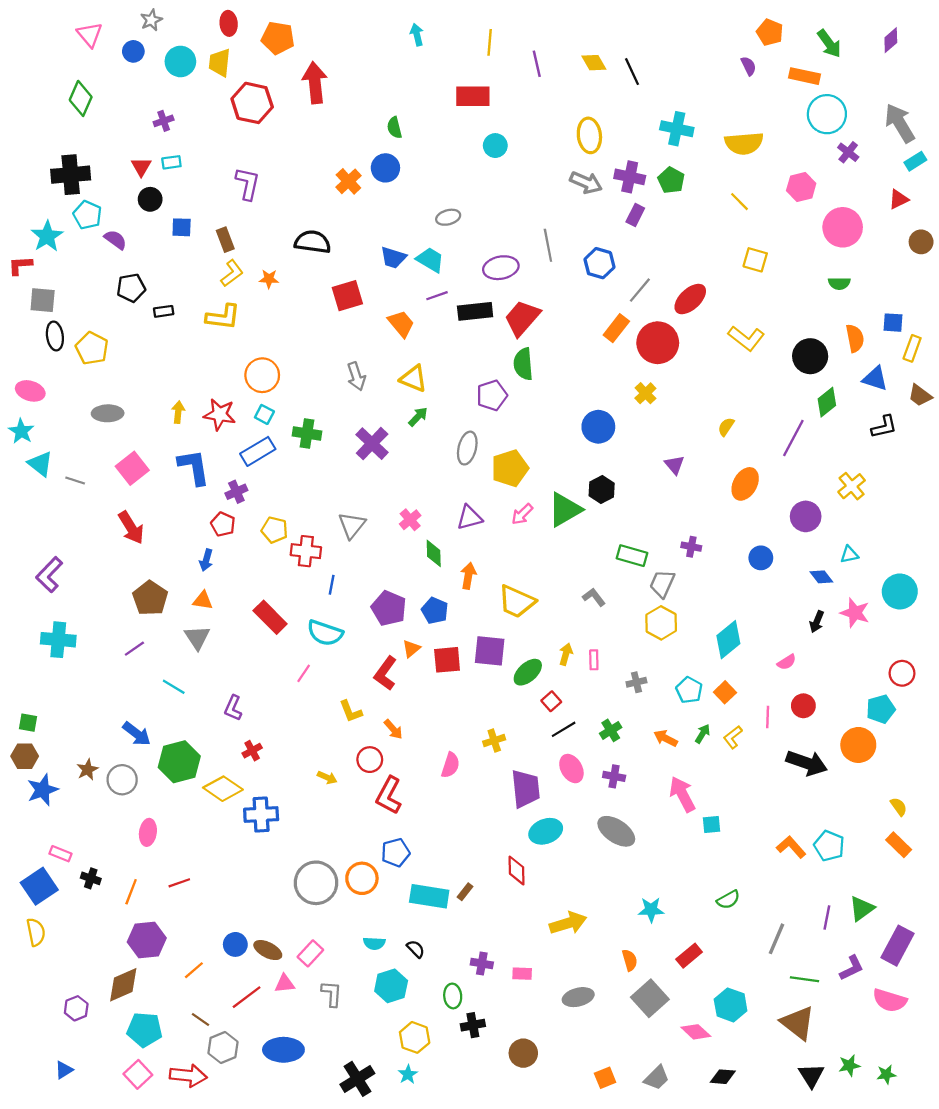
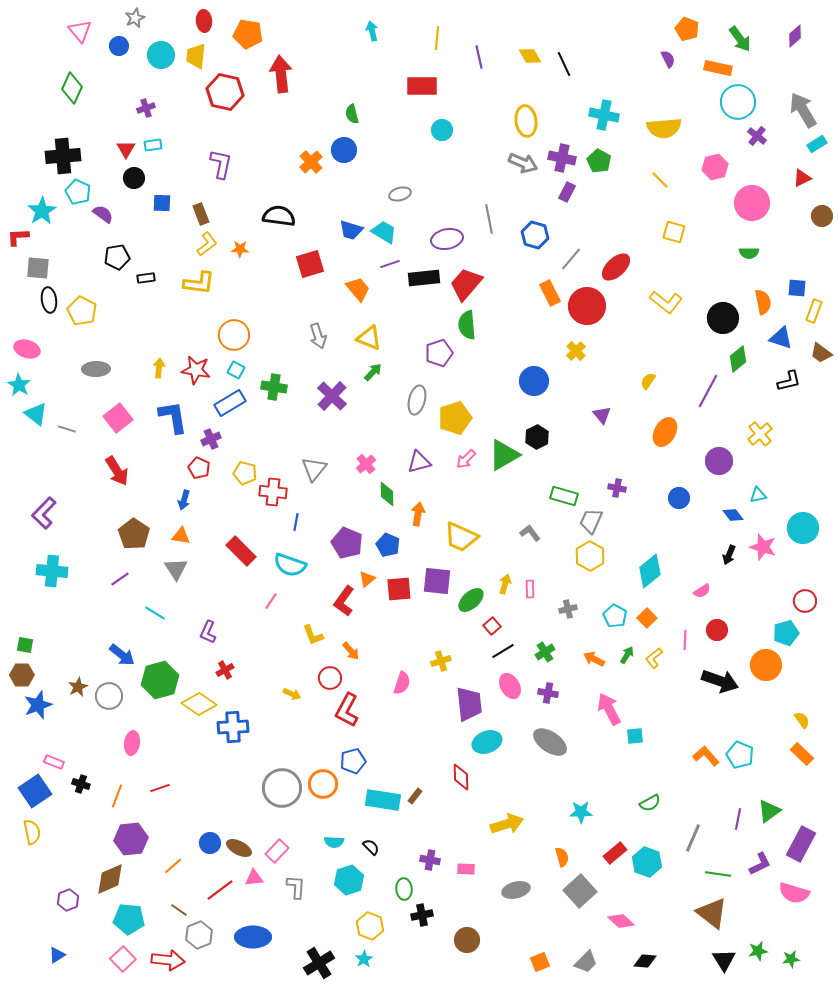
orange rectangle: (616, 328) -> (550, 293), turned -65
cyan hexagon: (731, 1005) -> (647, 862), moved

